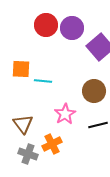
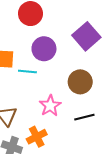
purple circle: (72, 28) -> (44, 49), moved

